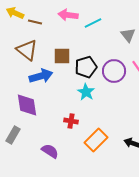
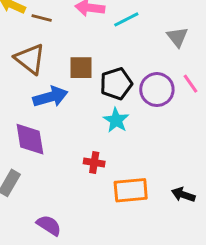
orange rectangle: (96, 140) -> (131, 190), turned 40
purple semicircle: (50, 151) -> (49, 225), moved

